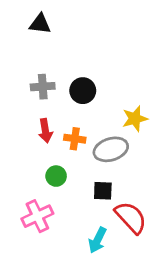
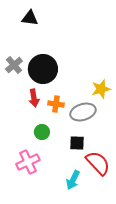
gray cross: (43, 87) -> (14, 65), moved, turned -36
black circle: (83, 91) -> (43, 69), moved, size x1.5

